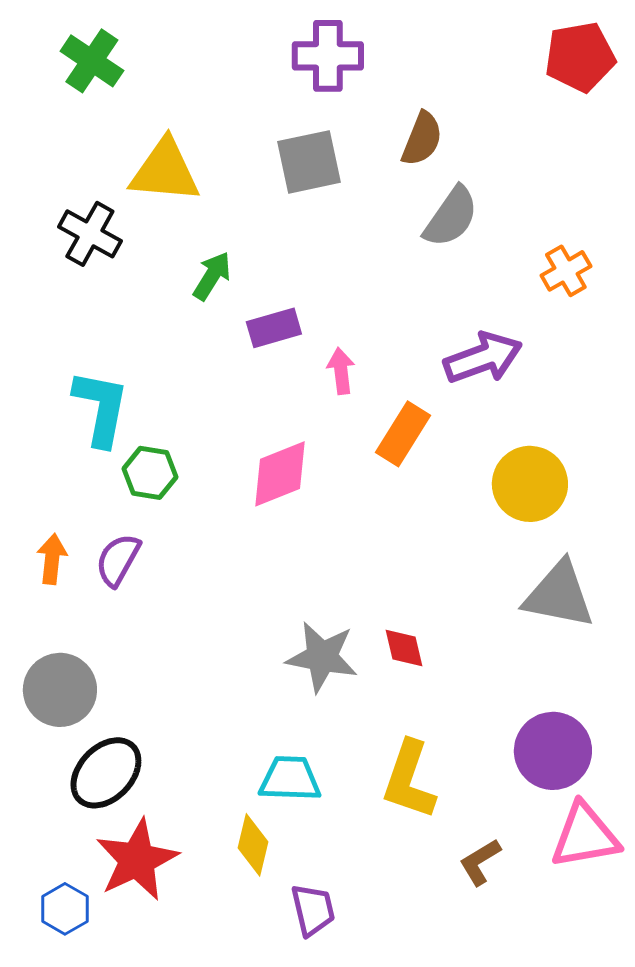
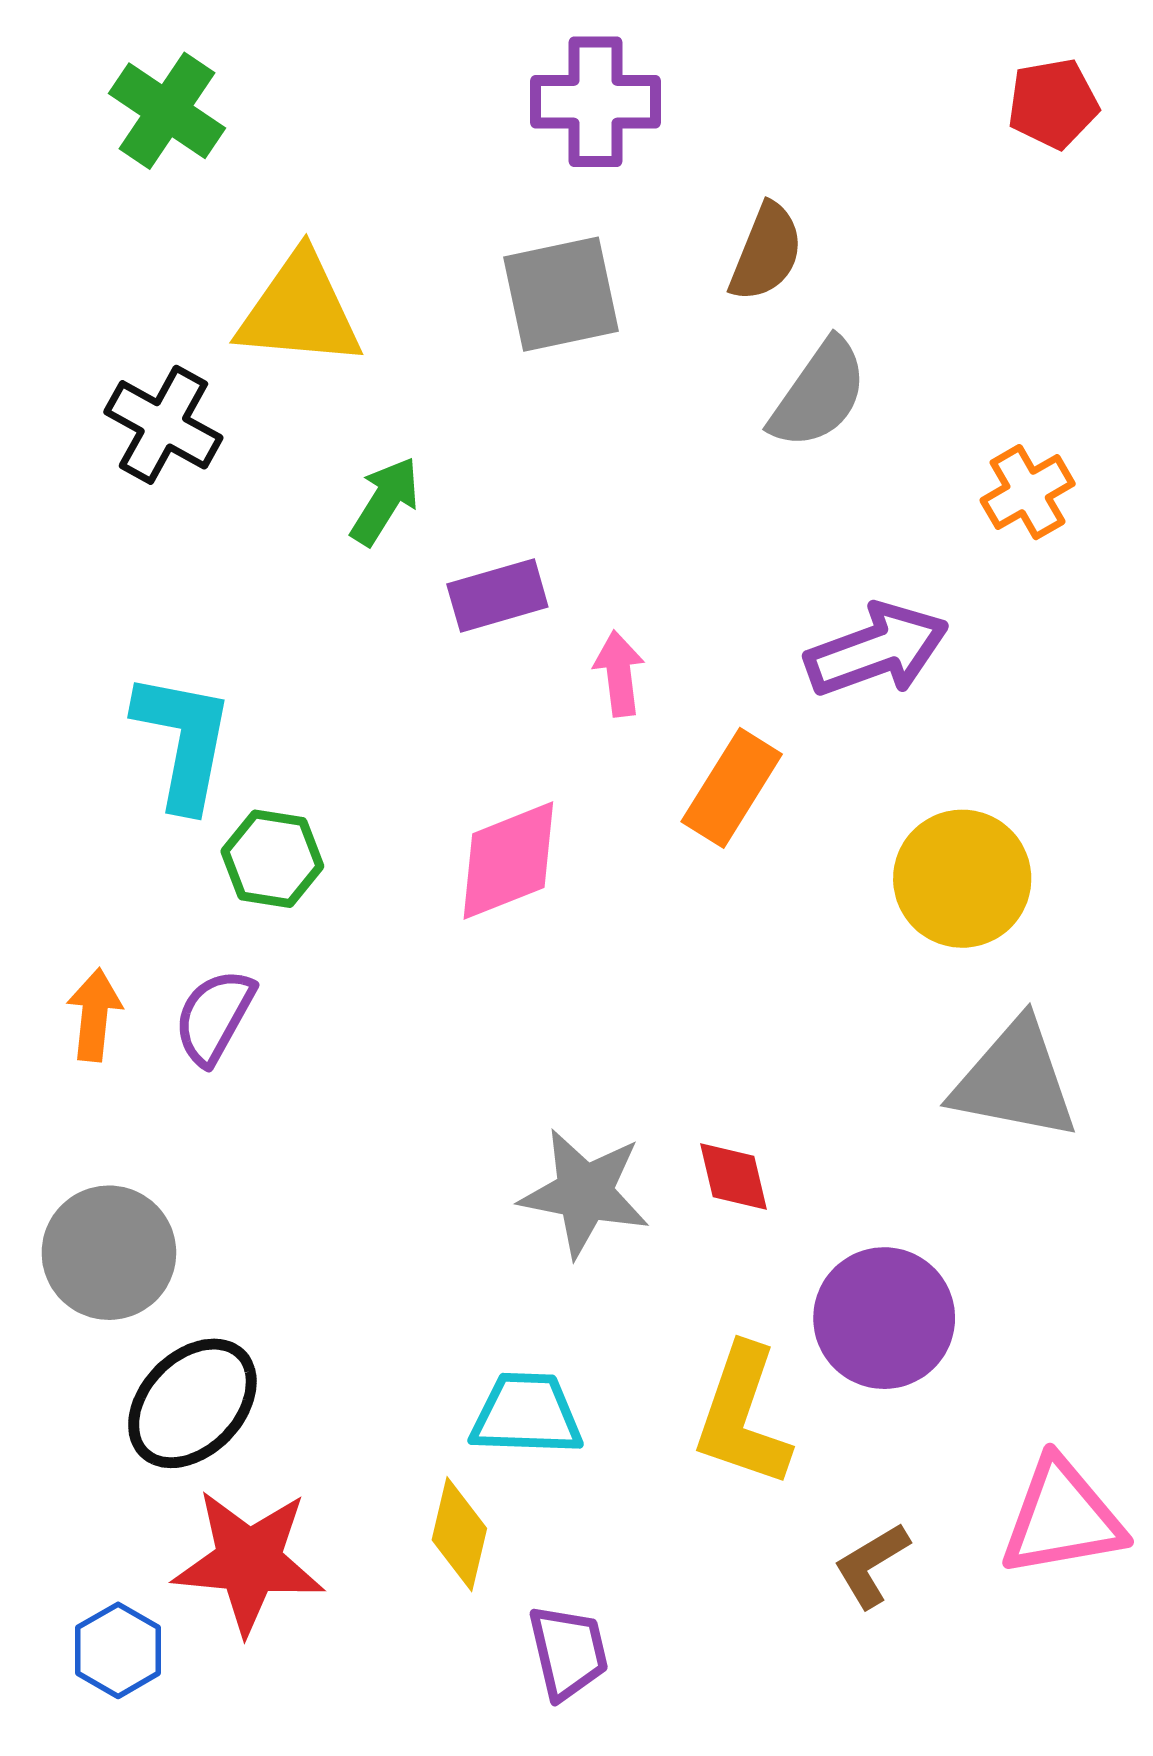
red pentagon: (580, 57) -> (1053, 103), size x0.7
purple circle: (553, 751) -> (884, 1318), moved
red star: (137, 860) -> (249, 1561), turned 30

